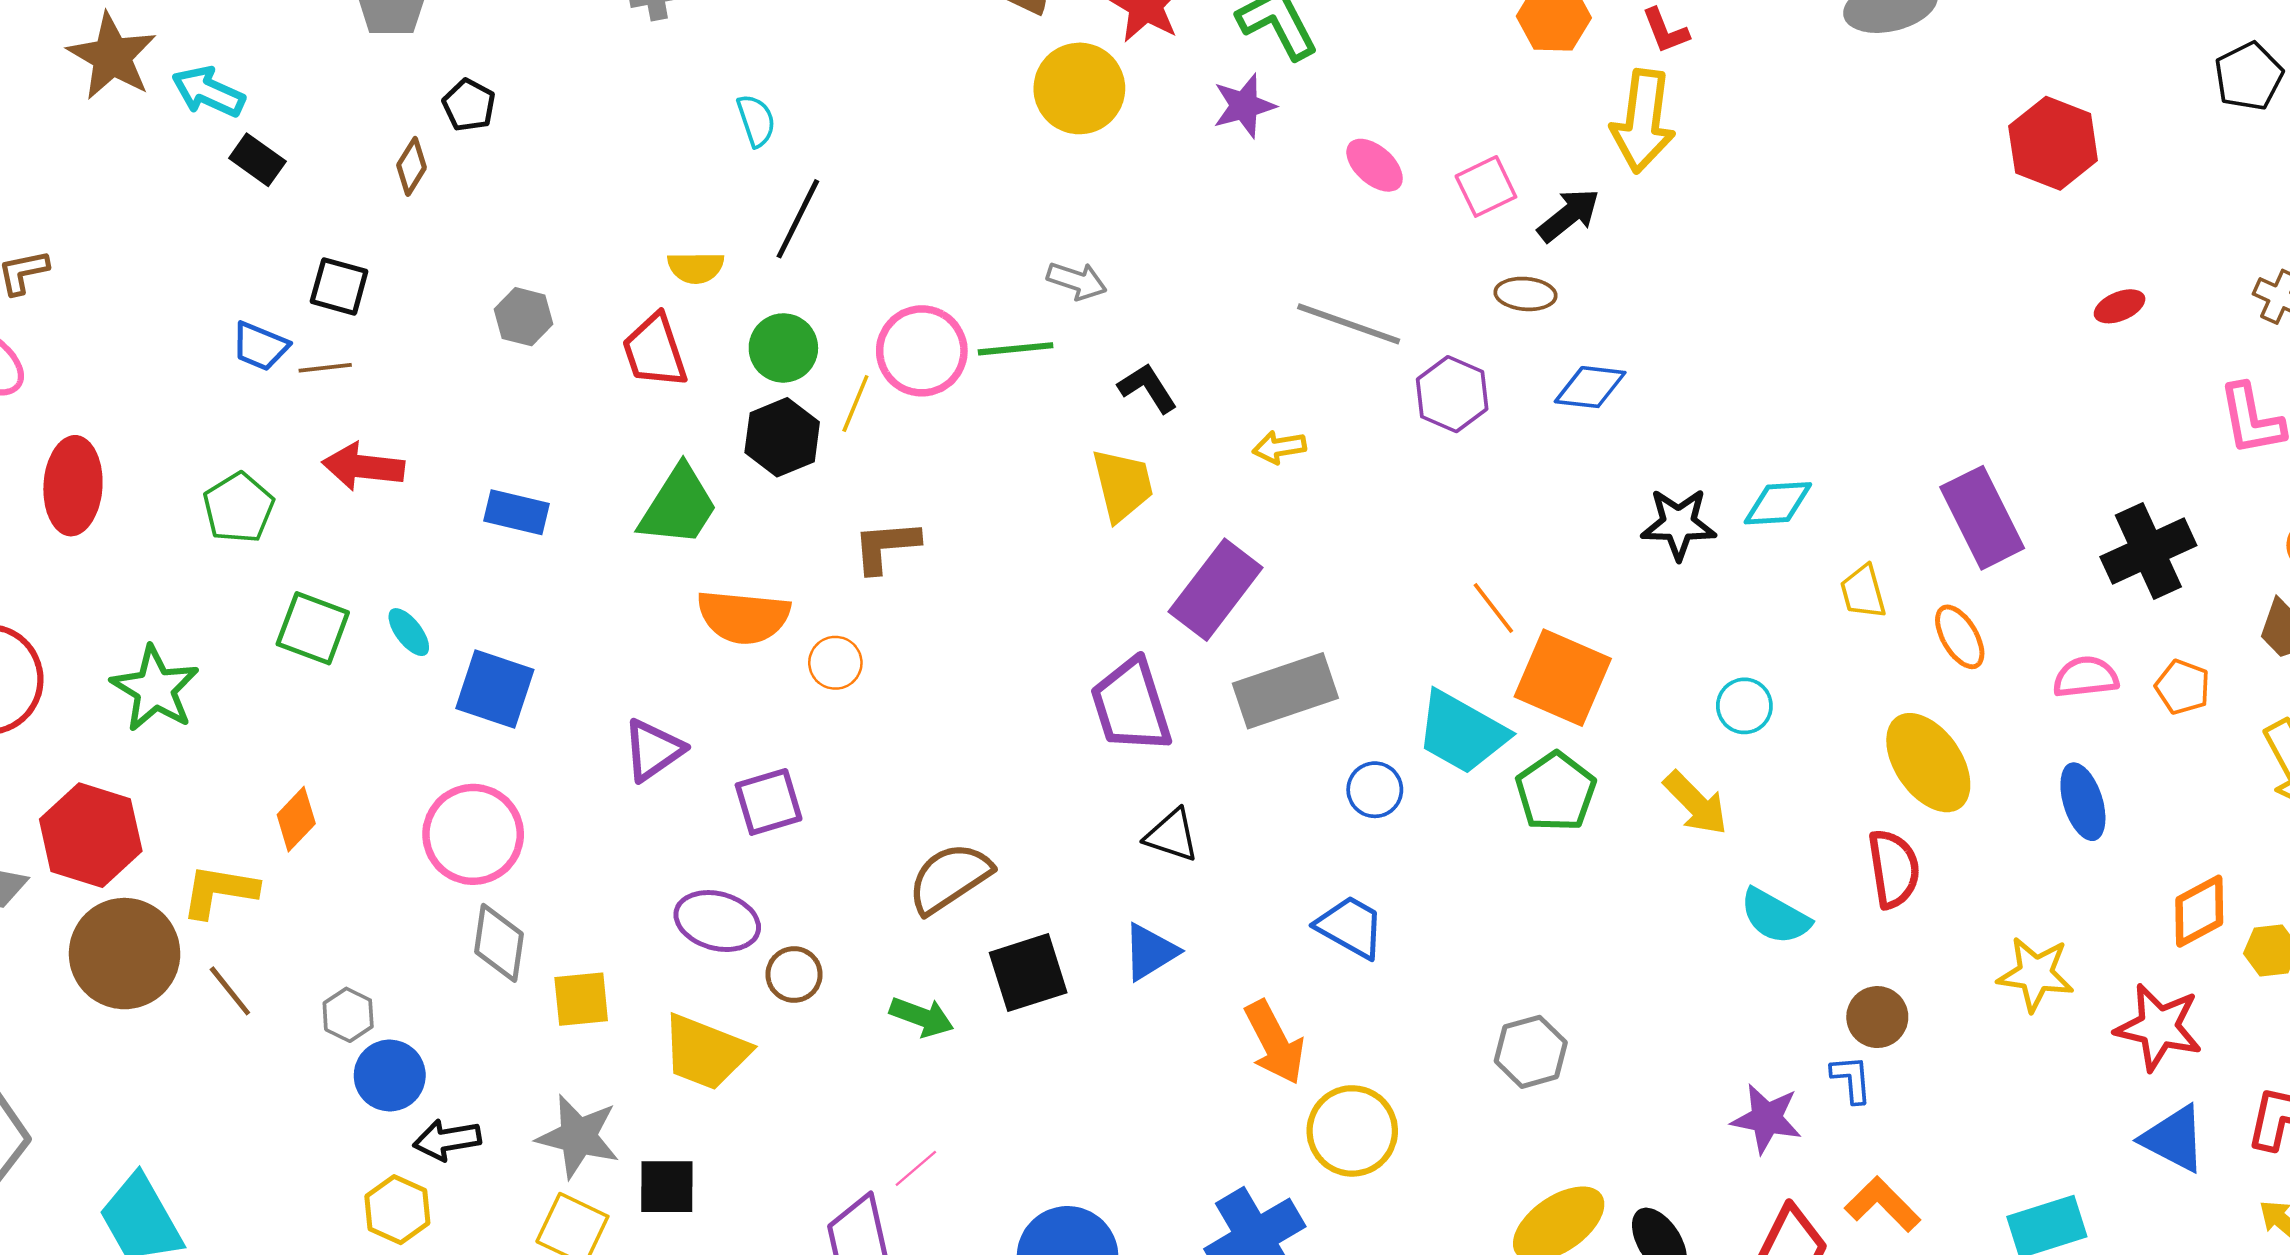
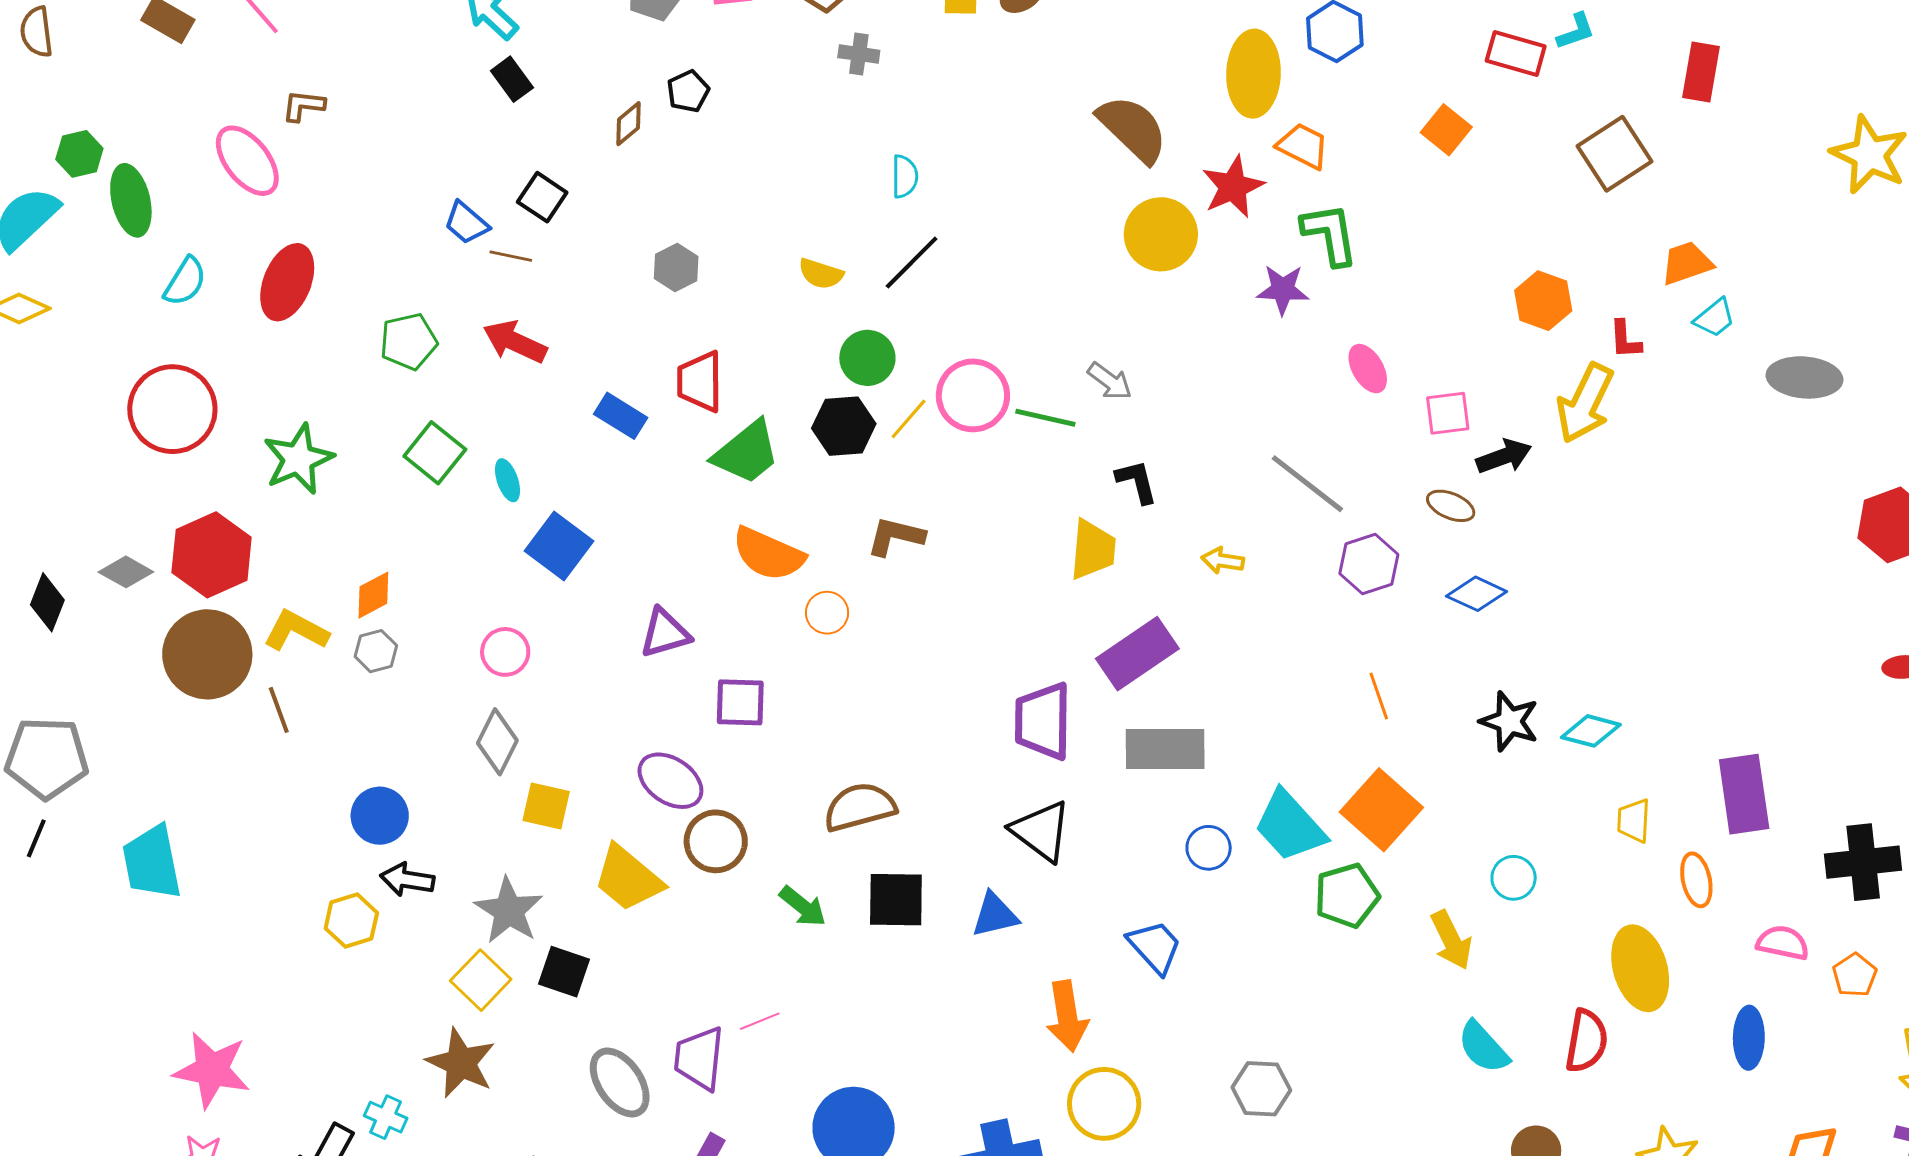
red trapezoid: (655, 351) -> (700, 382), moved
orange line: (1493, 608) -> (1379, 696), moved
pink circle: (473, 834) -> (505, 652), size x0.6
black triangle: (1172, 835) -> (1041, 831), size x1.4
brown circle: (794, 975) -> (716, 841), size x1.4
gray hexagon: (348, 1015) -> (376, 651), moved

